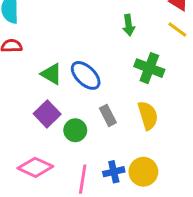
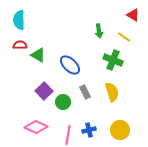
yellow line: (177, 30) -> (124, 37), moved
green triangle: (52, 74) -> (38, 55), moved
yellow circle: (143, 172) -> (120, 130), moved

